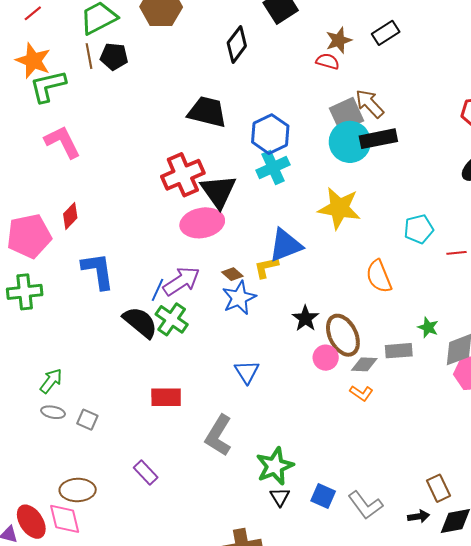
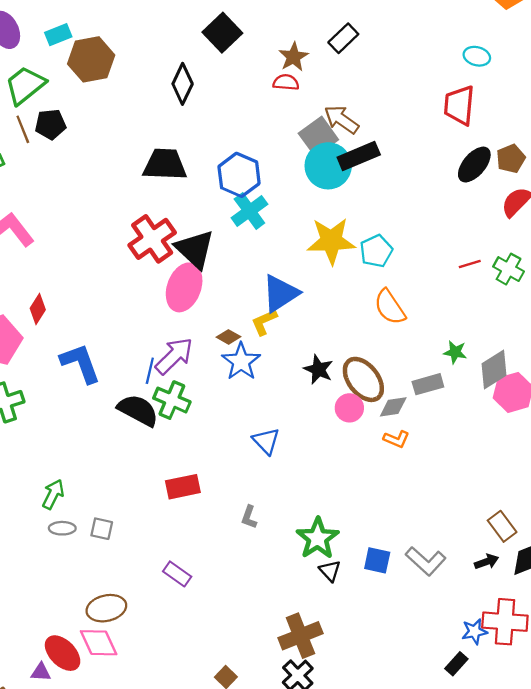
pink ellipse: (202, 223) -> (184, 287), turned -48
cyan pentagon: (419, 229) -> (376, 251), moved
gray L-shape: (219, 435) -> (249, 517), size x0.5

